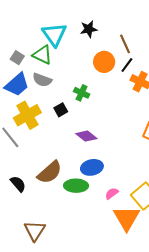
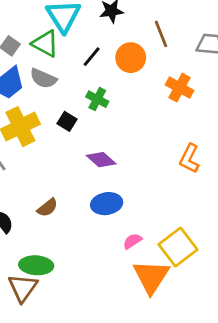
black line: (127, 65) -> (92, 57), moved
black square: (61, 110) -> (67, 121), turned -32
brown semicircle: (50, 172) -> (47, 208), size x0.6
green ellipse: (76, 186) -> (36, 265), moved

